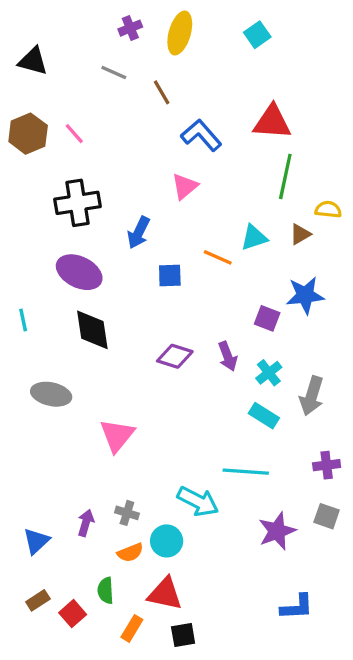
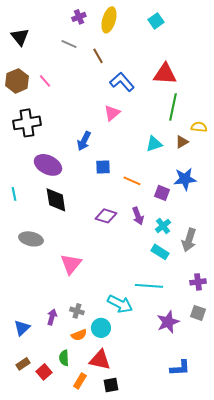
black triangle: (33, 61) -> (20, 37), turned 36
black cross: (78, 203) -> (27, 123), moved
orange line: (218, 257) -> (132, 181), moved

